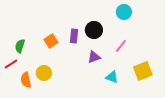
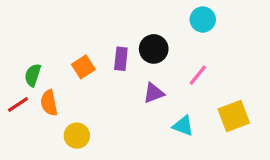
yellow circle: (44, 73) -> (77, 136), moved
orange semicircle: (26, 80) -> (49, 103), moved

